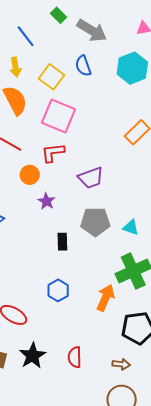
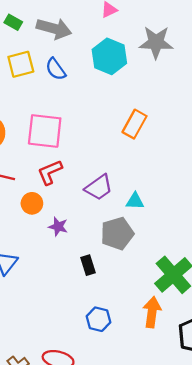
yellow square: (52, 77) -> (21, 64), moved, turned -35
cyan triangle: (131, 227) -> (135, 201), moved

